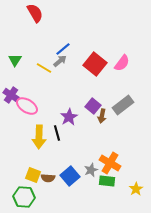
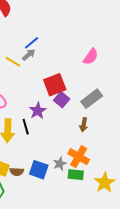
red square: (95, 64) -> (55, 85), moved, turned 30
brown arrow: (102, 116) -> (84, 125), moved
blue square: (70, 176) -> (39, 170), turned -30
yellow star: (136, 189) -> (105, 183), size x1.5

